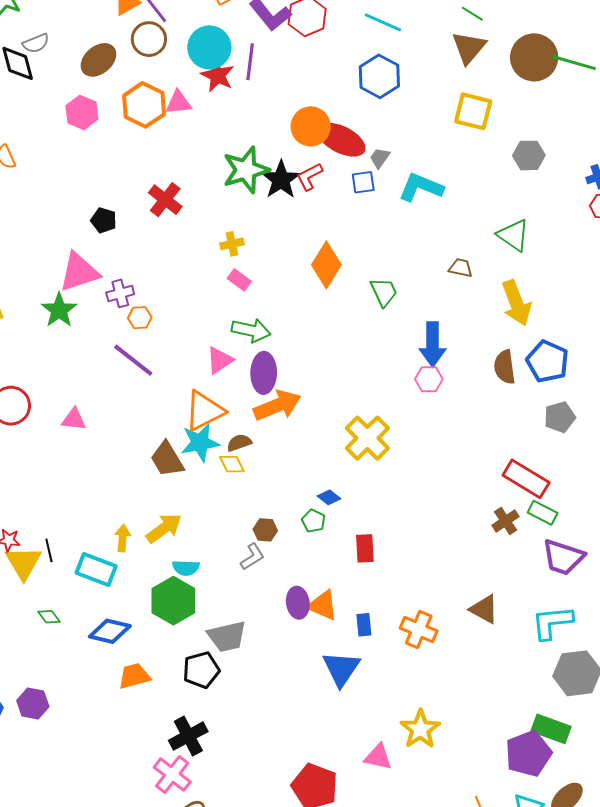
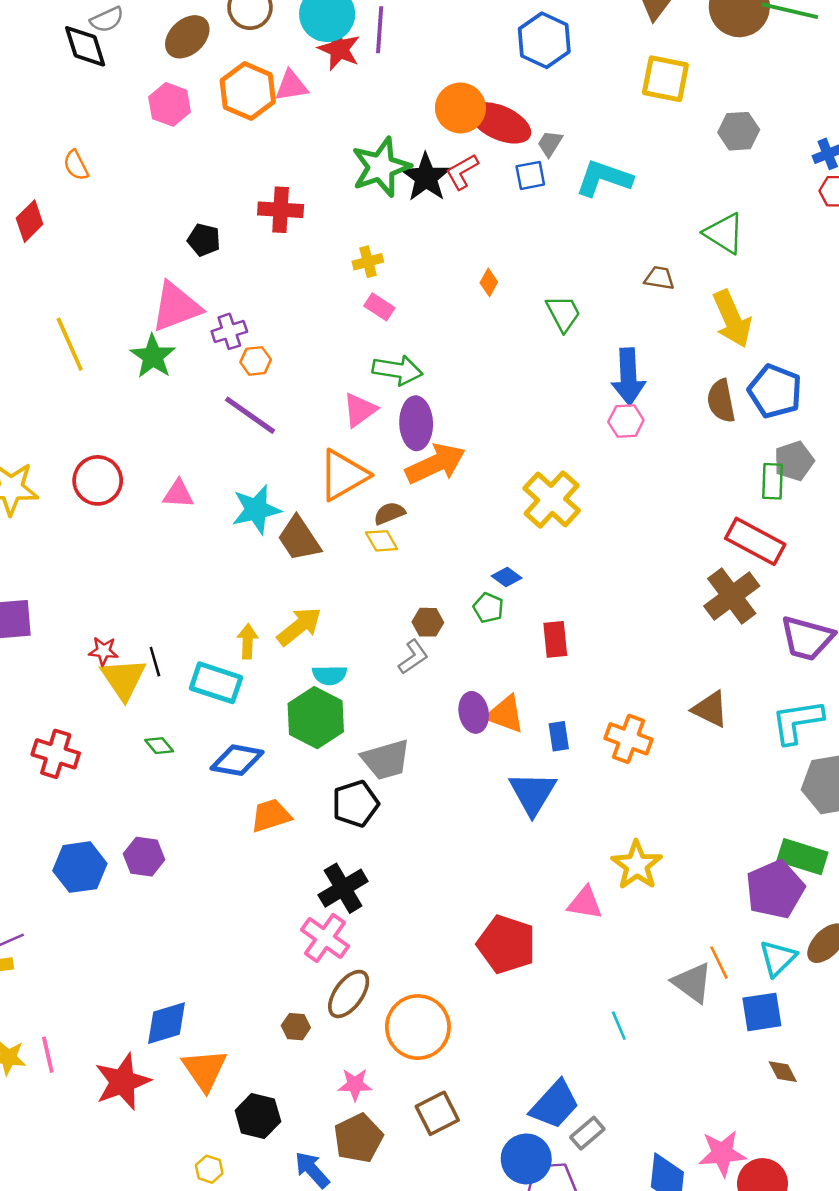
red cross: (165, 200) -> (281, 210), turned -32
orange diamond: (326, 265) -> (489, 282), size x0.5
cyan star: (200, 443) -> (256, 510), moved
green rectangle: (543, 513) -> (773, 481), moved, turned 68
brown cross: (506, 521) -> (732, 596), size x1.6

